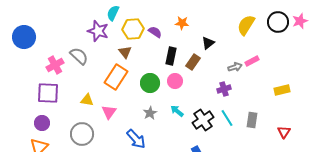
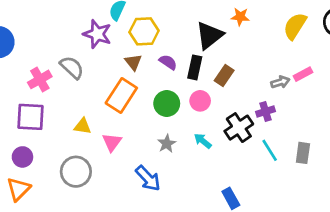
orange star: (182, 23) -> (240, 17), moved
purple semicircle: (155, 32) -> (168, 62), moved
black triangle: (208, 43) -> (209, 35), moved, size x1.6
black cross: (203, 120) -> (239, 128), moved

